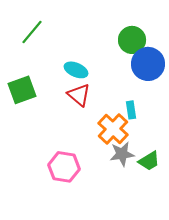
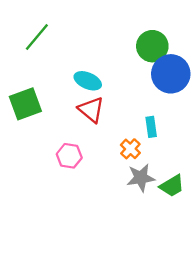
orange cross: (113, 129) -> (130, 149), size x0.6
pink hexagon: (64, 167) -> (69, 156), moved, size x0.7

